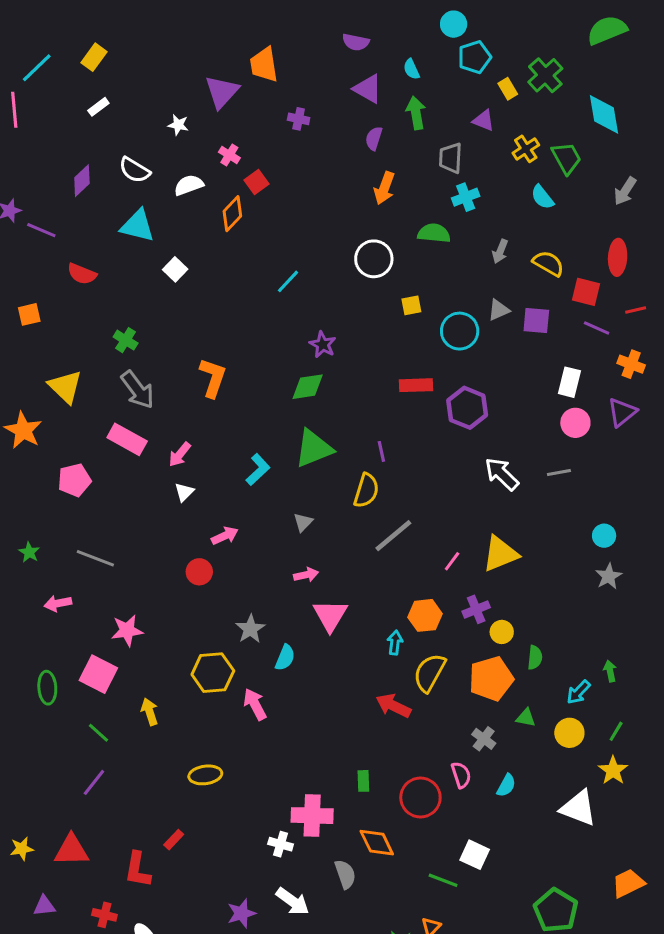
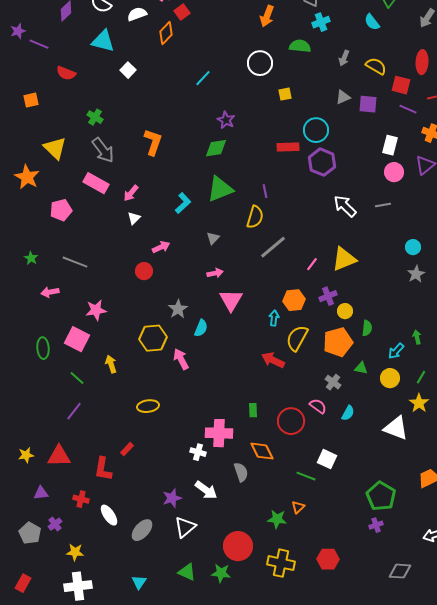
cyan circle: (460, 331) -> (316, 130), moved
pink semicircle: (461, 775) -> (318, 406), turned -36

